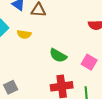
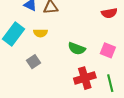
gray square: (11, 87) -> (33, 62), moved

